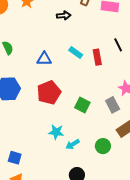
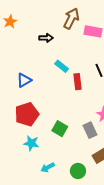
cyan rectangle: (76, 52) -> (62, 66), moved
blue triangle: (44, 59) -> (24, 80), turned -35
cyan star: (56, 132) -> (31, 143), moved

